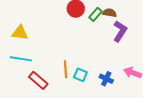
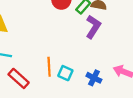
purple L-shape: (120, 31) -> (93, 27), moved

